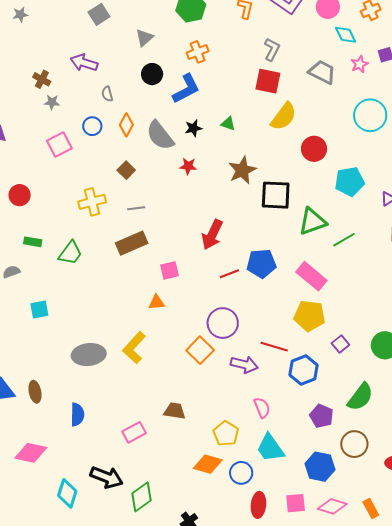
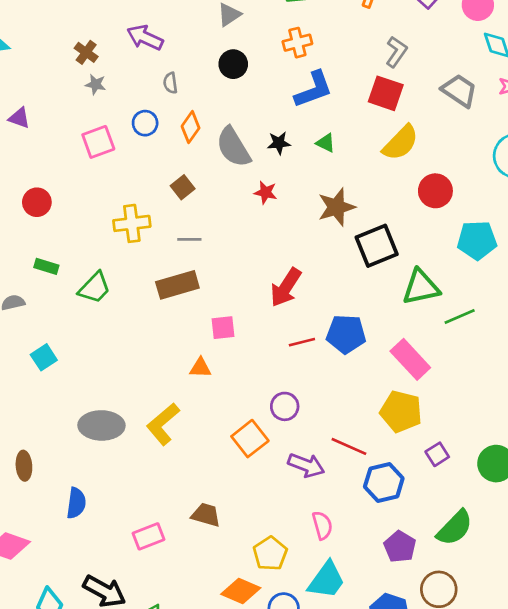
blue L-shape: (186, 89) -> (314, 89), moved
black square: (276, 195) -> (377, 246), turned -32
cyan square: (39, 310) -> (44, 357), turned -30
purple circle: (223, 323) -> (285, 406), size x0.7
cyan trapezoid: (270, 448) -> (326, 580), turned -116

